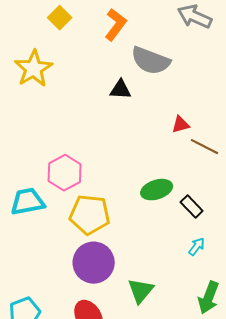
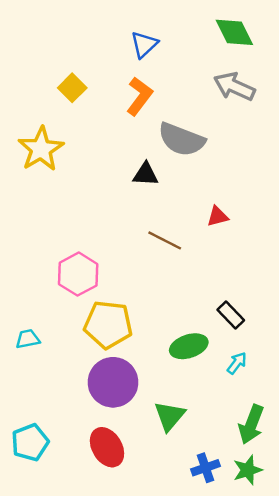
brown line: (205, 147) -> (165, 240), moved
green ellipse: (157, 190) -> (189, 346), moved
cyan trapezoid: (28, 202) -> (28, 339), moved, size x0.6

